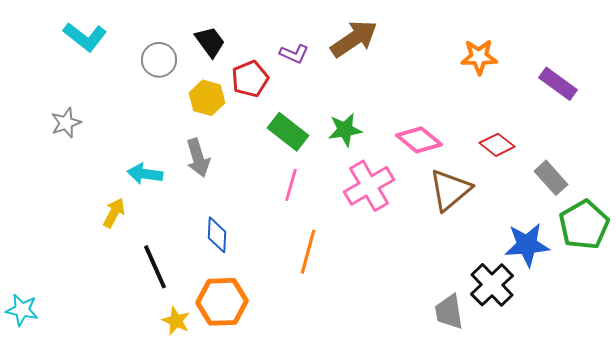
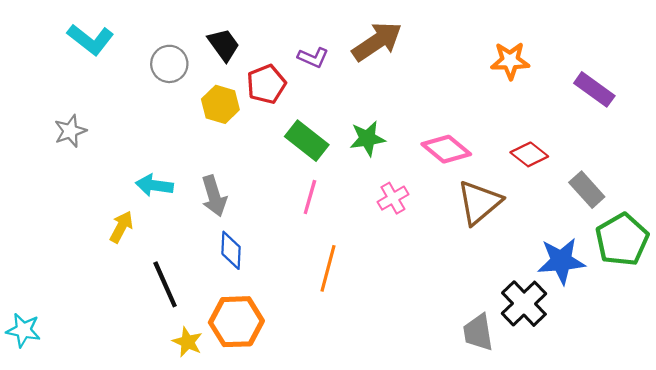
gray arrow: (198, 158) -> (214, 196), moved
pink cross: (369, 186) -> (393, 198), size x0.6

